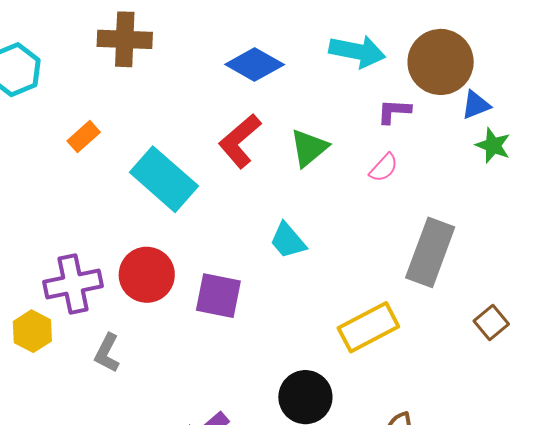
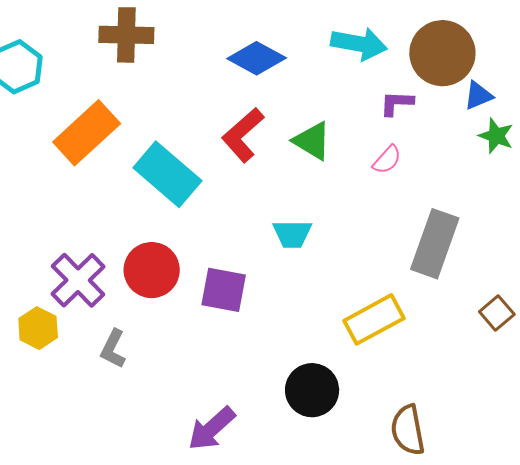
orange rectangle: (84, 137) -> (87, 133), size x2.0
green triangle: (309, 148) -> (312, 141), turned -48
cyan trapezoid: (288, 241) -> (292, 234), turned -48
purple cross: (73, 284) -> (78, 280), turned -32

